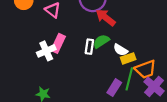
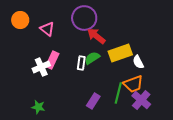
white semicircle: (121, 50) -> (138, 62), moved, turned 32
yellow rectangle: (128, 58) -> (120, 53), moved, size x1.6
purple rectangle: (114, 88) -> (93, 101), moved

